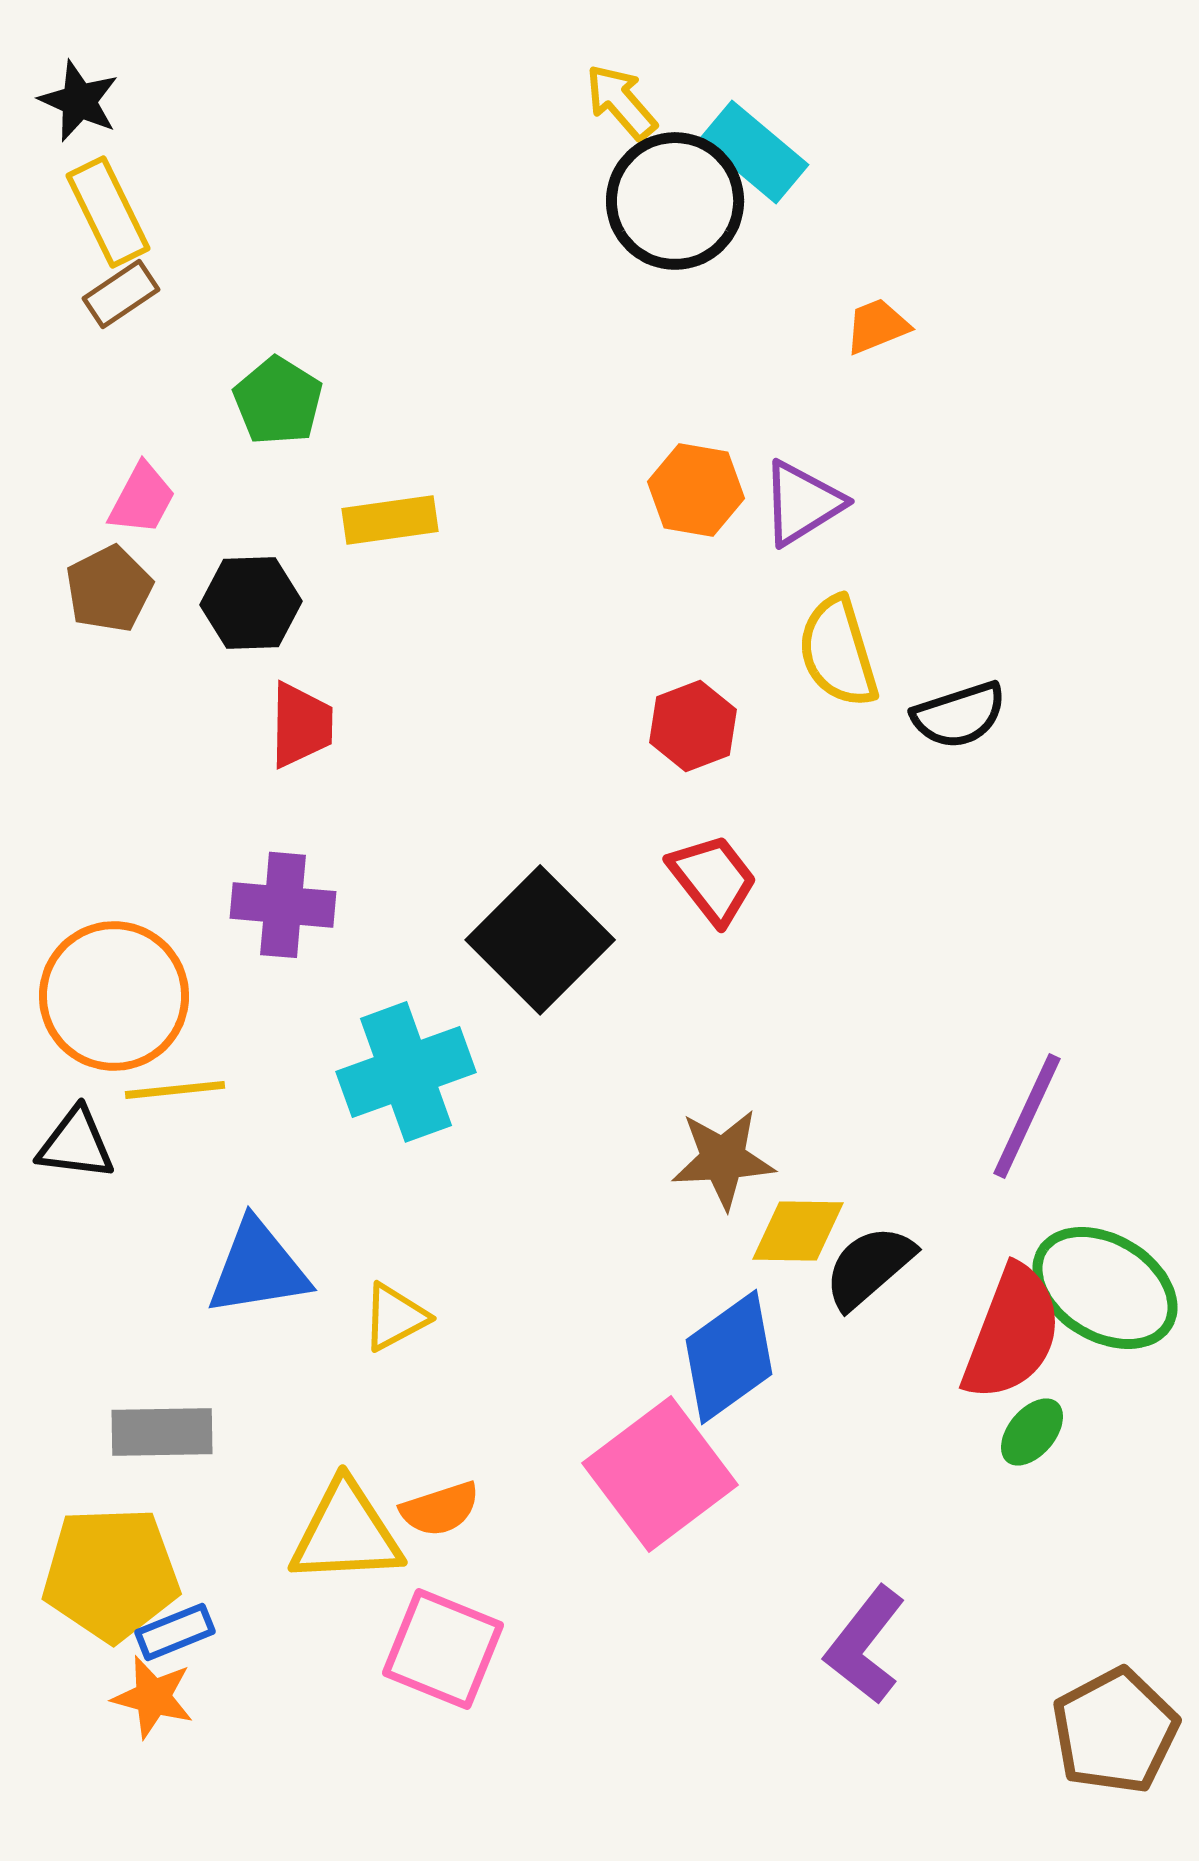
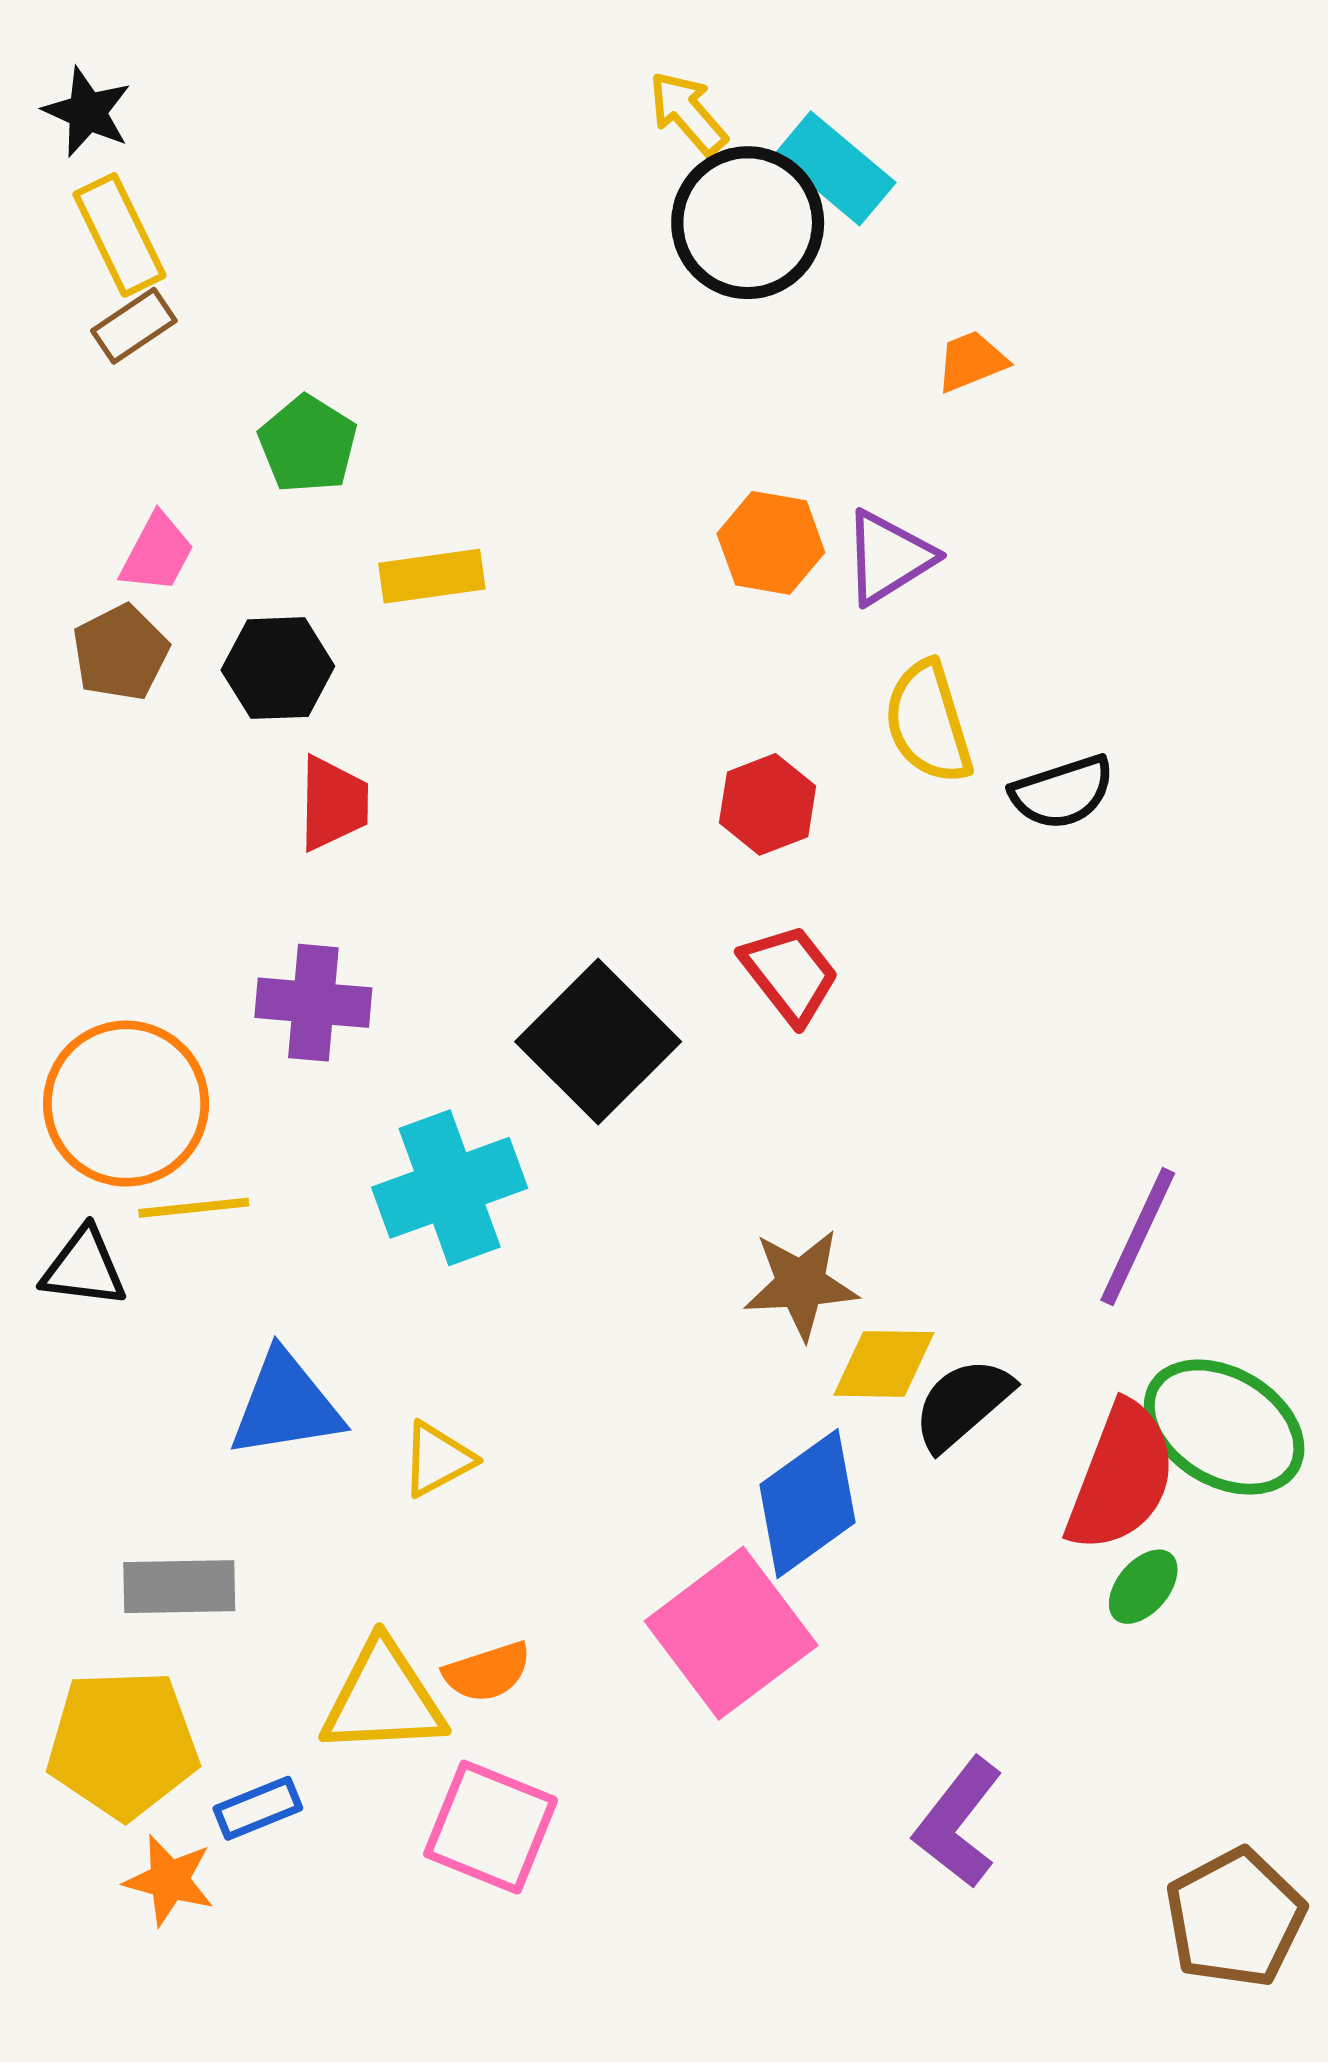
blue rectangle: (175, 1632) -> (258, 1808), moved

